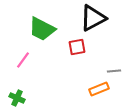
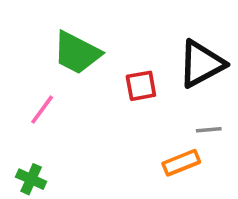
black triangle: (93, 18) -> (201, 64), moved

